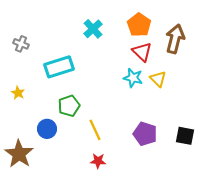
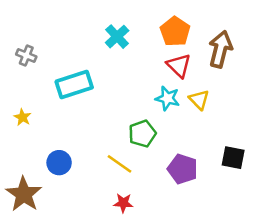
green pentagon: (69, 106) -> (142, 134), moved
yellow line: (95, 130) -> (120, 164), turned -30
black square: (185, 136) -> (233, 158), moved

